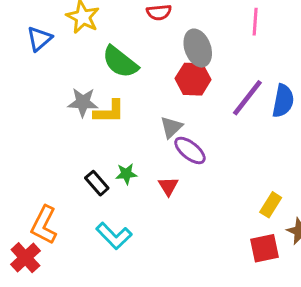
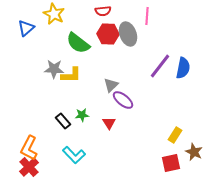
pink line: (255, 22) -> (147, 16), moved
red hexagon: (193, 79) -> (108, 34), moved
red cross: (25, 258) -> (29, 167), moved

